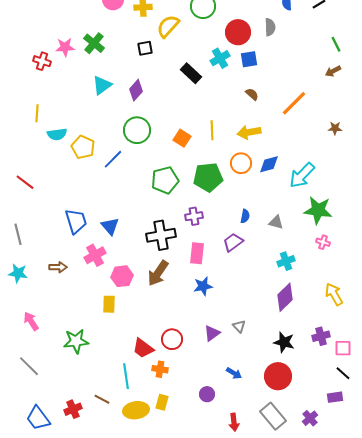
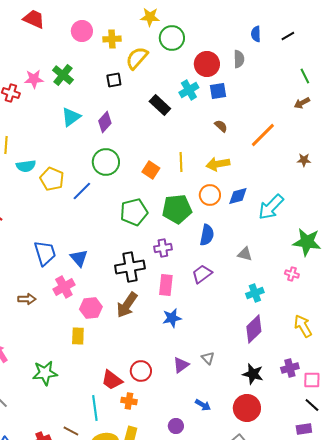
green star: (318, 210) -> (307, 242), moved
blue semicircle: (245, 216) -> (207, 235), moved, size x1.5

